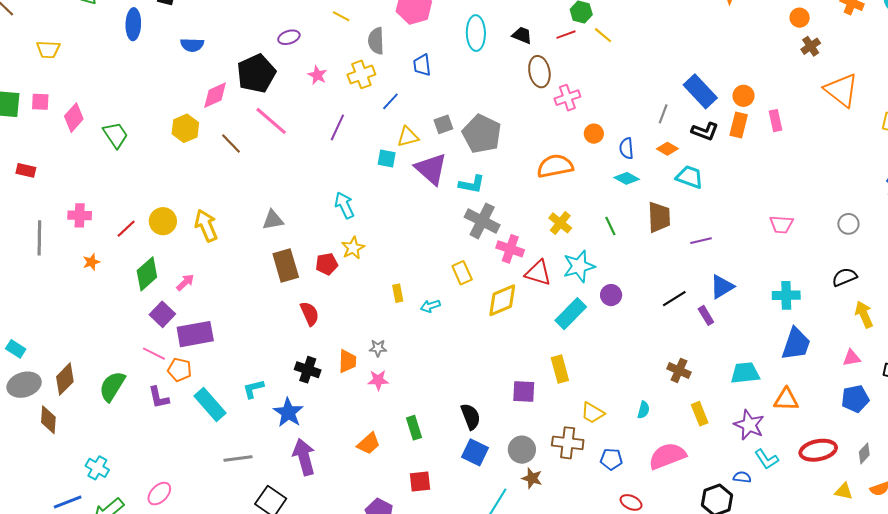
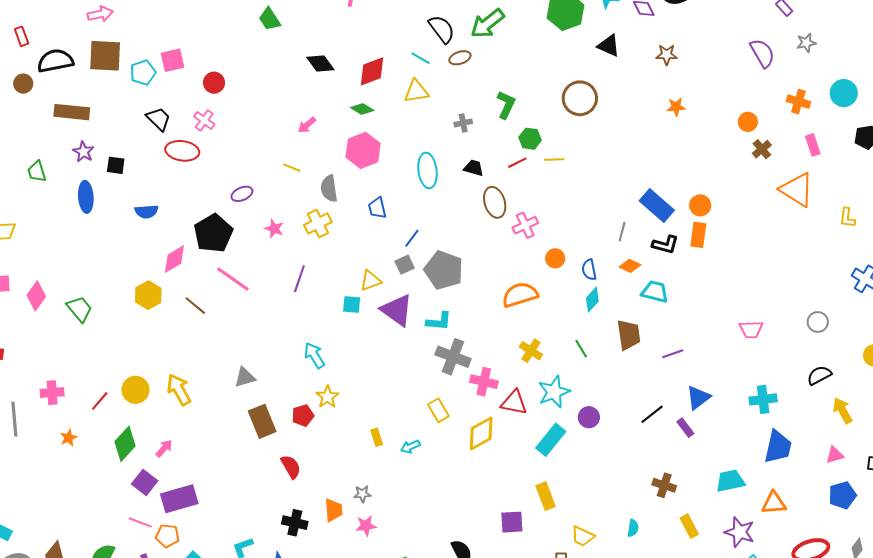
yellow line: (603, 35) -> (554, 159), turned -36
blue line: (390, 101) -> (412, 238), moved
pink rectangle: (775, 121) -> (813, 145), moved
cyan diamond: (627, 178) -> (592, 300), turned -70

